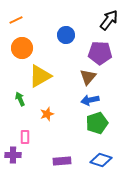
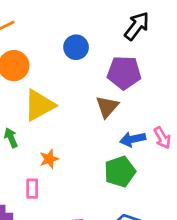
blue arrow: (90, 100) -> (133, 139), moved
pink rectangle: (25, 137) -> (32, 189), moved

